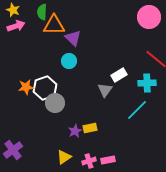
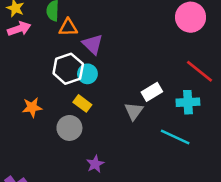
orange triangle: (54, 25) -> (68, 27), size x0.7
white hexagon: (45, 88) -> (68, 69), moved
cyan line: (137, 110) -> (175, 137), turned 70
yellow rectangle: (90, 128) -> (82, 103), moved, turned 48

